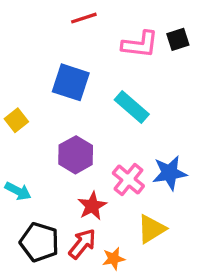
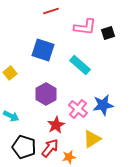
black square: (178, 39) -> (108, 33), moved

